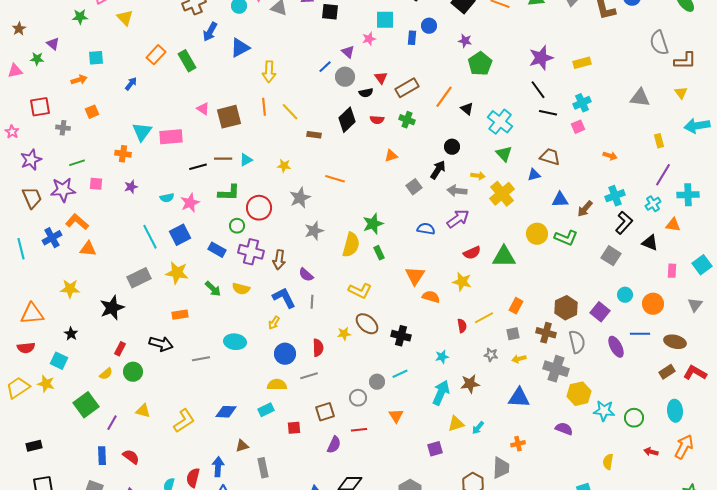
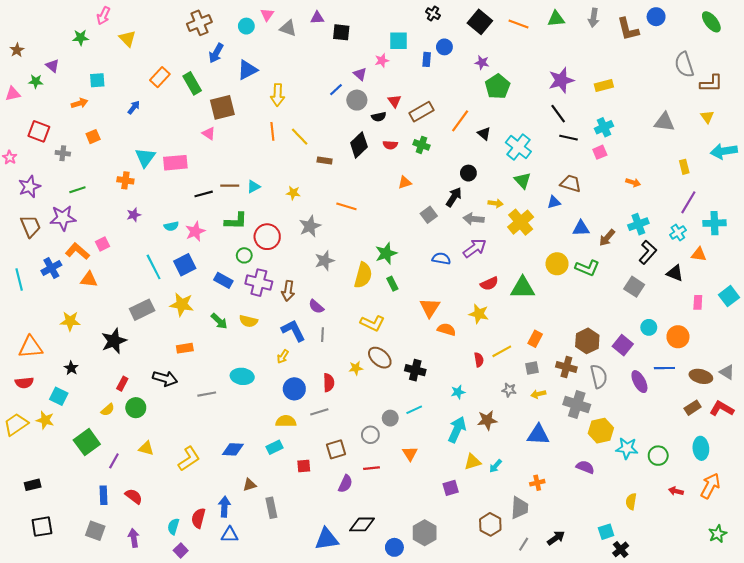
red square: (40, 107) -> (39, 131), turned 30
brown square: (229, 117) -> (222, 107), moved
pink square: (96, 184) -> (102, 244), moved, turned -32
gray triangle: (695, 305) -> (727, 372), moved, turned -35

